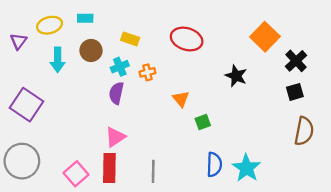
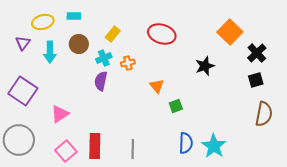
yellow rectangle: (130, 39) -> (113, 34), turned -70
purple triangle: (18, 41) -> (23, 43), moved
black star: (236, 76) -> (205, 66), turned 30
pink triangle: (115, 137) -> (60, 114), moved

